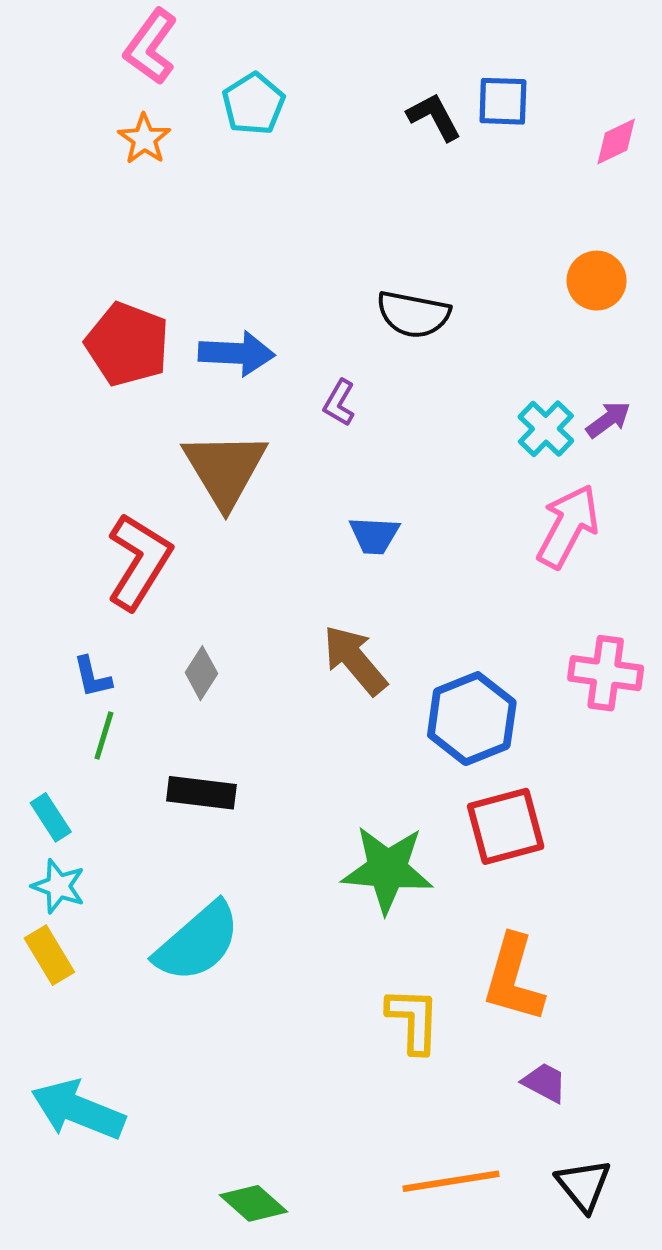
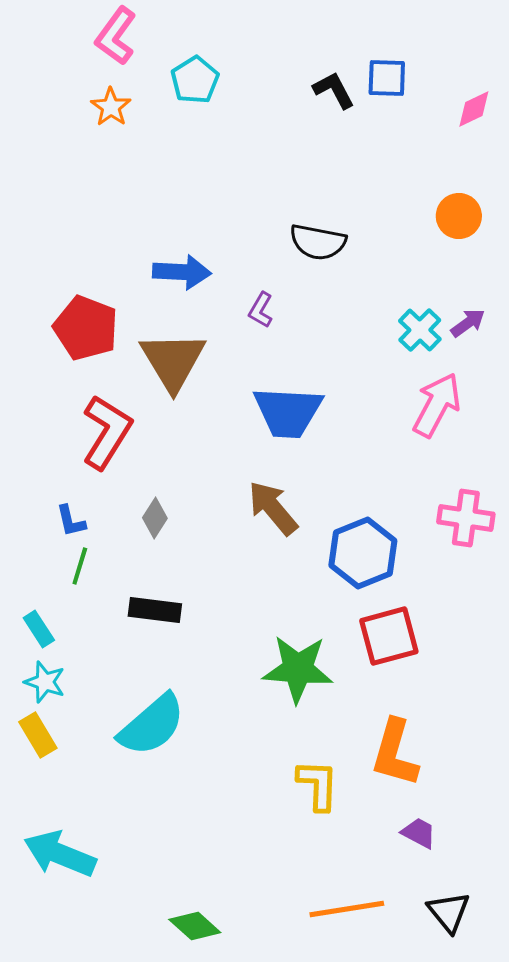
red pentagon: (127, 344) -> (86, 328), moved
blue trapezoid: (374, 535) -> (288, 412), size x1.8

